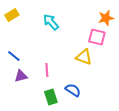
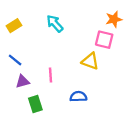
yellow rectangle: (12, 15) -> (14, 26), moved
blue semicircle: (73, 90) -> (78, 97), turned -35
green rectangle: (51, 97) -> (35, 104), moved

